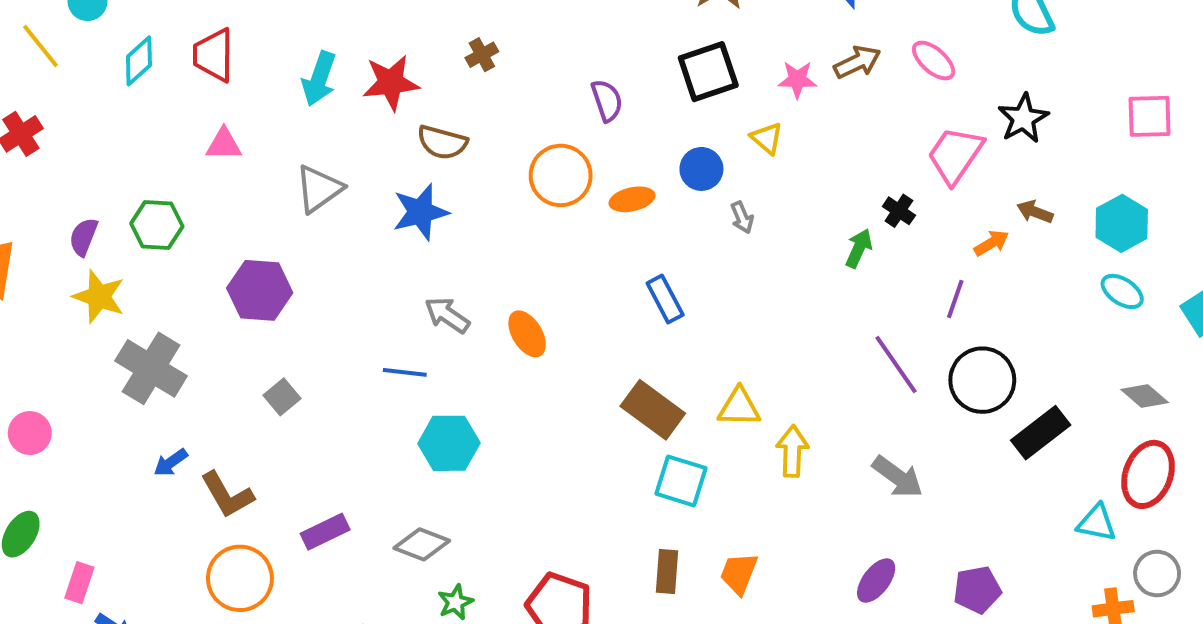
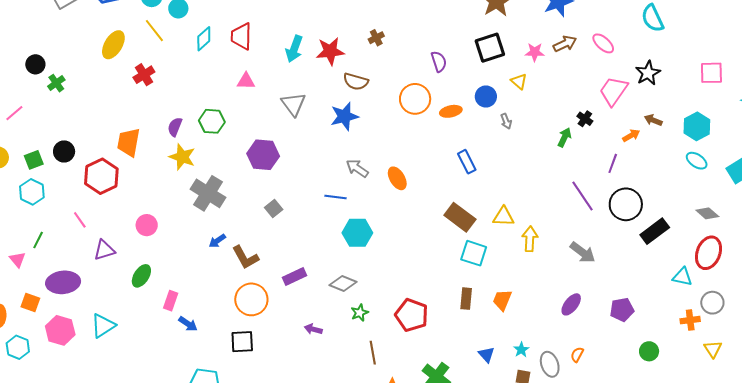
gray triangle: (319, 189) -> (294, 104), turned -32

